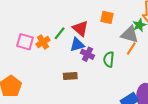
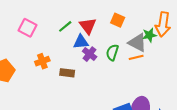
orange cross: (43, 42) -> (42, 61), moved
orange line: (131, 48) -> (136, 57), turned 32
green semicircle: (109, 59) -> (112, 52), moved

